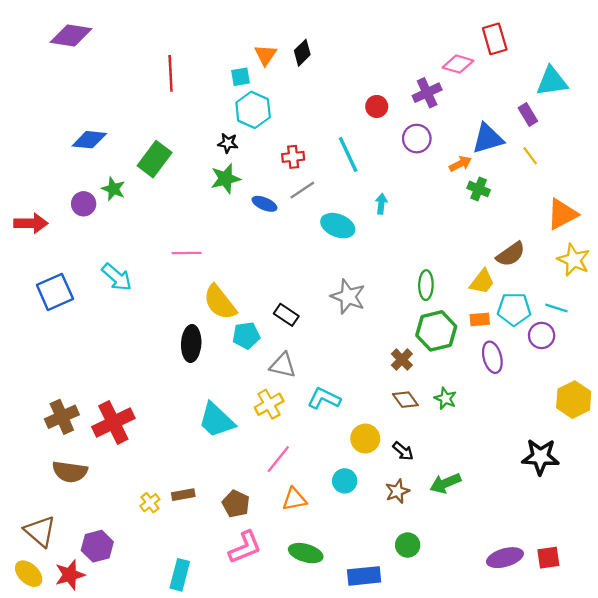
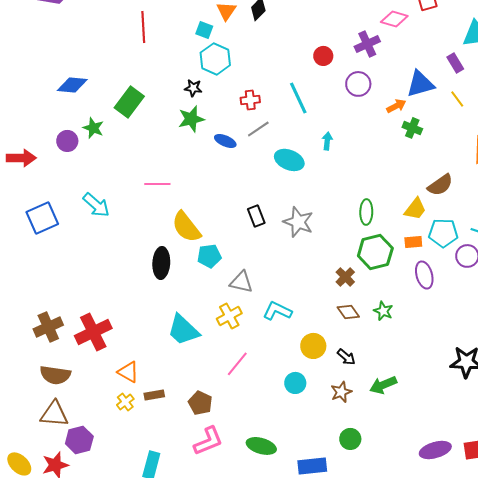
cyan square: (240, 77) -> (204, 30), turned 30
black rectangle: (286, 315) -> (256, 216), moved, turned 35
orange triangle: (294, 499) -> (128, 372), moved, turned 40
brown triangle: (40, 531) -> (54, 414), moved, turned -36

